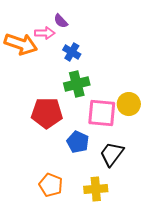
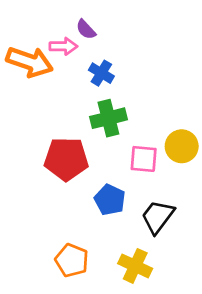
pink square: (102, 113) -> (144, 159), size x0.7
yellow cross: (96, 189) -> (135, 266), turned 30

